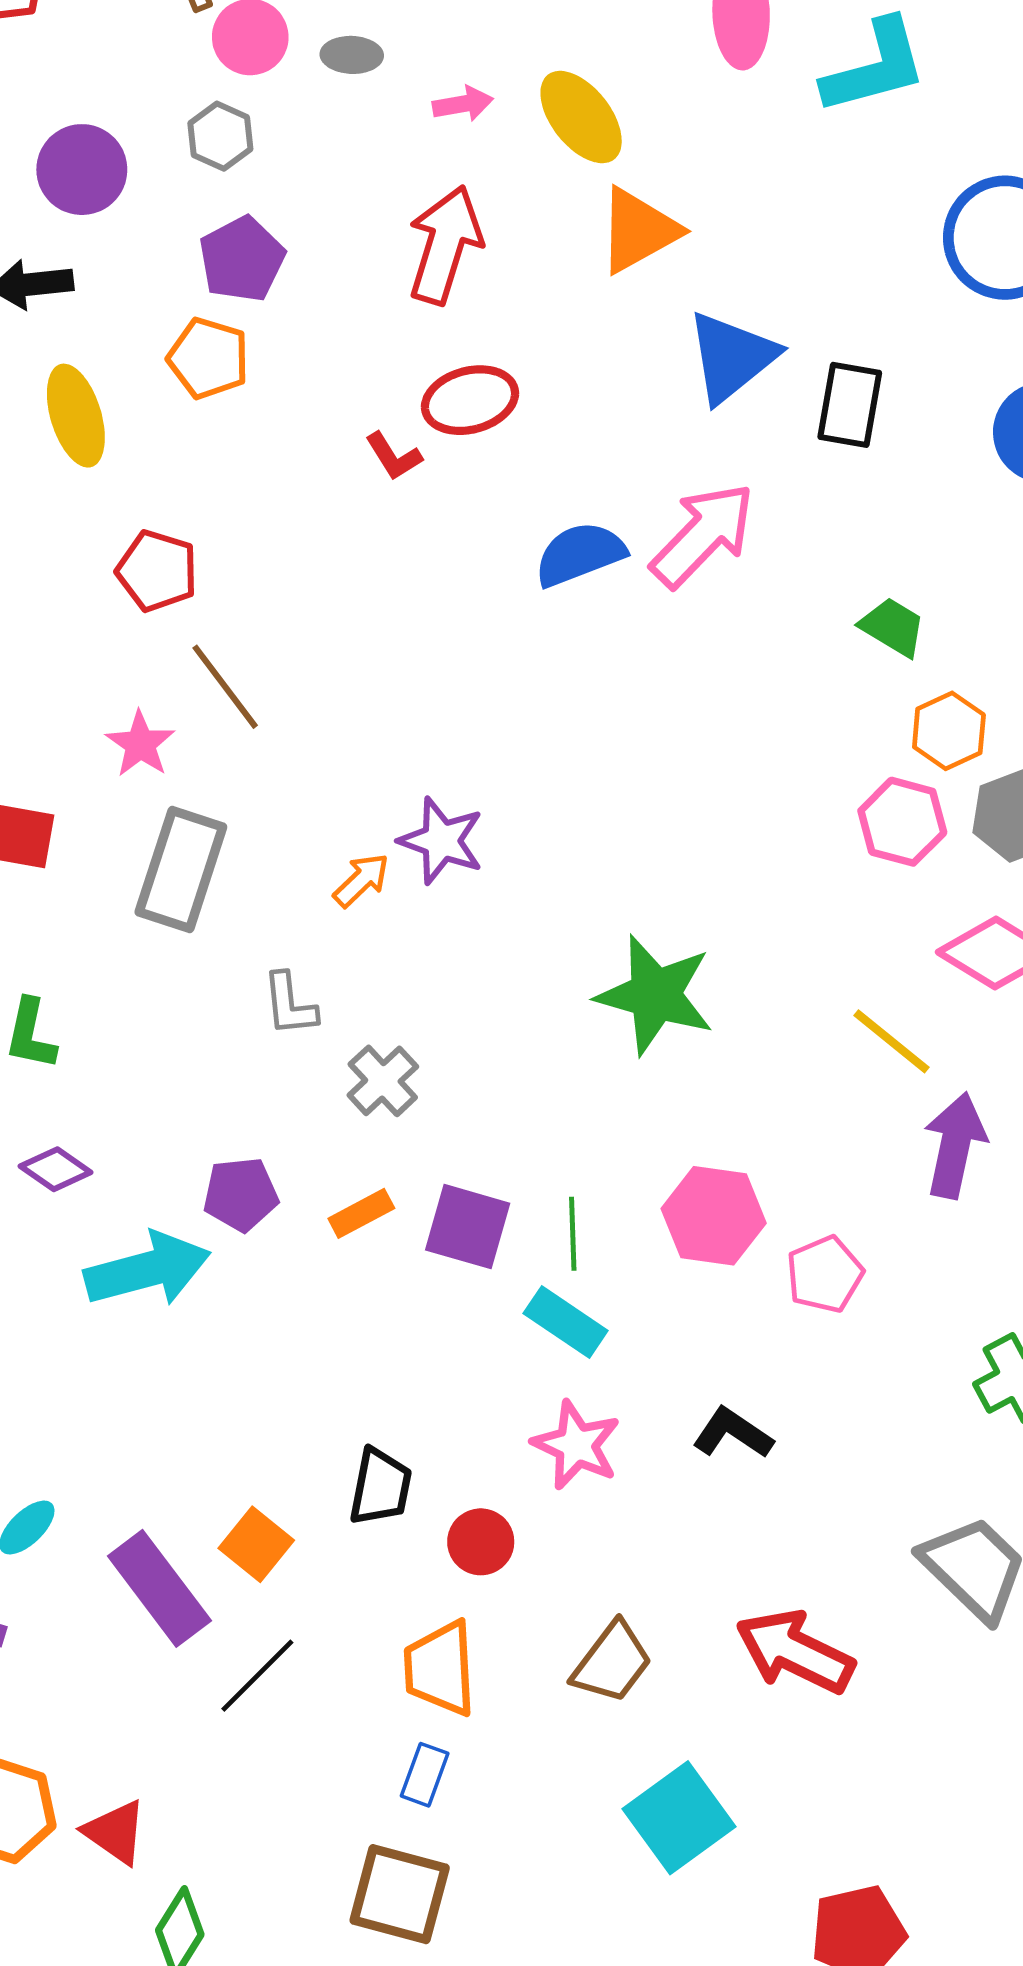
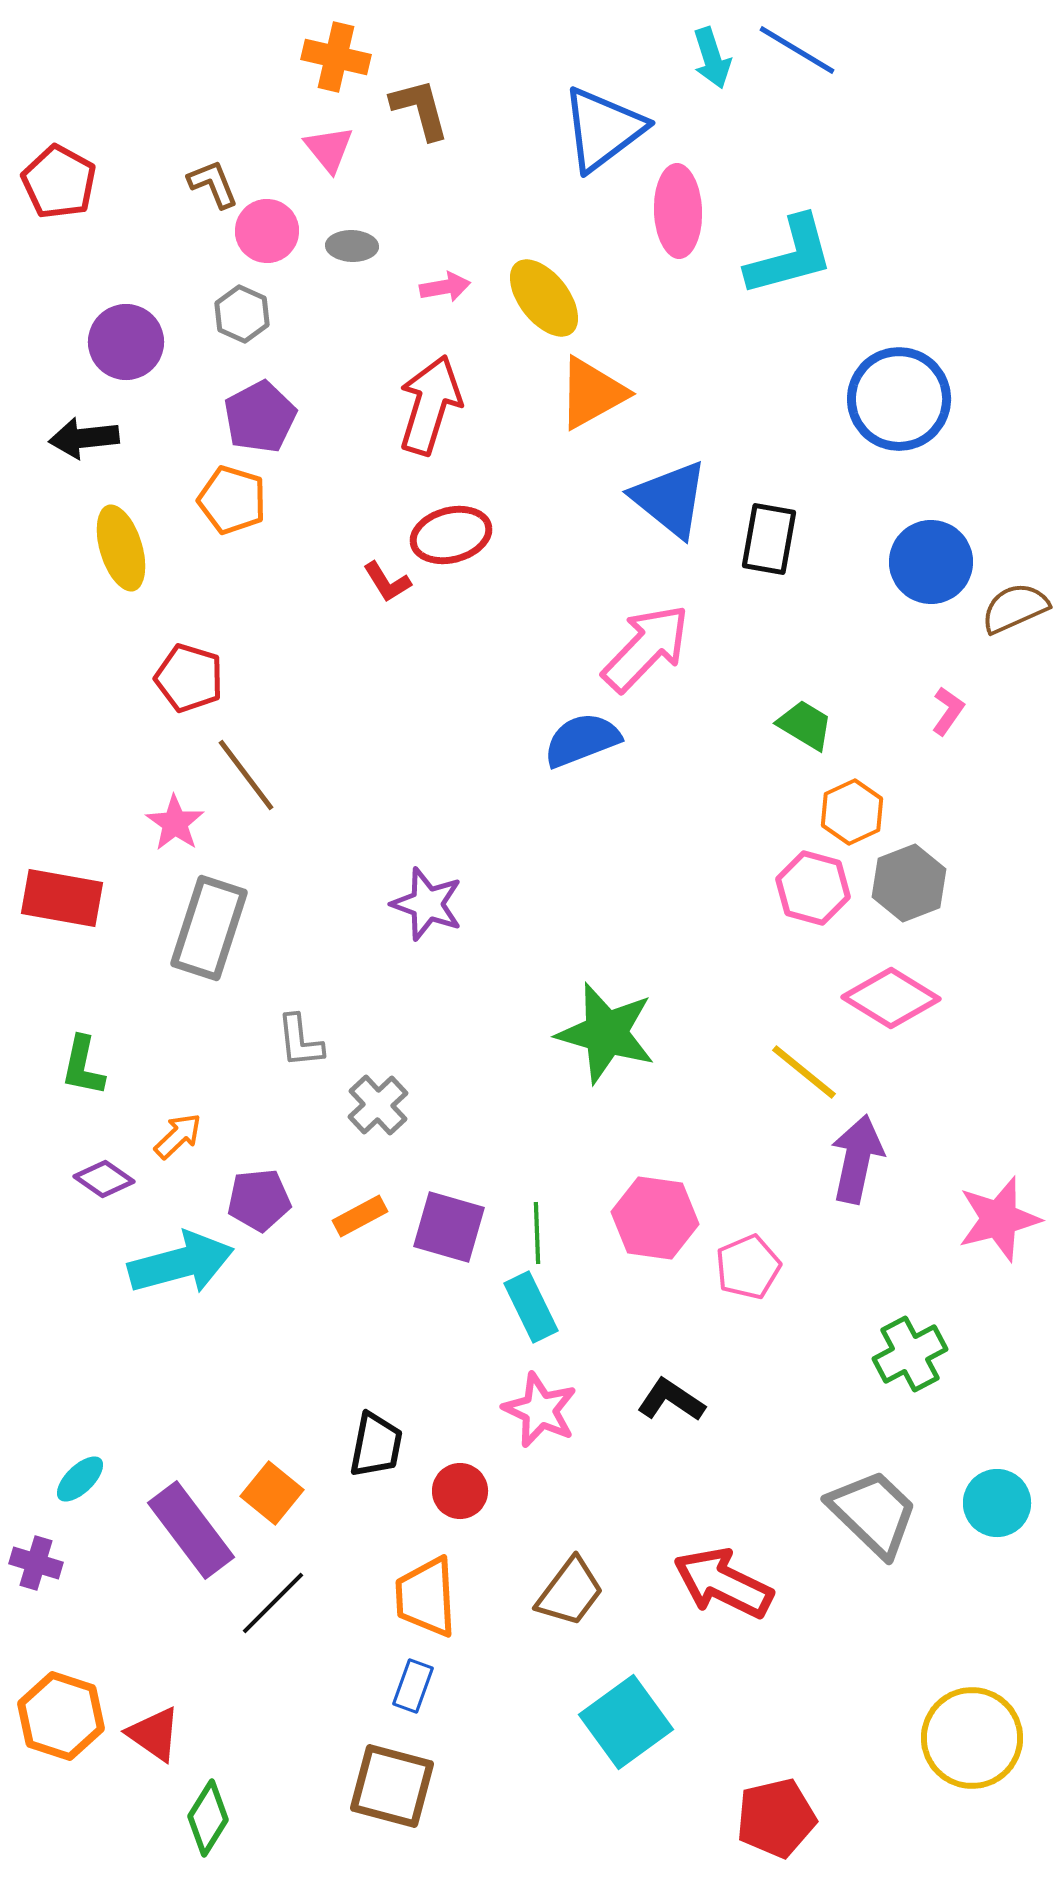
blue triangle: (732, 357) -> (670, 499), turned -42
blue semicircle: (580, 554) -> (582, 740), moved
orange arrow: (361, 880) -> (178, 1136), moved
cyan rectangle: (566, 1322) -> (531, 1307), turned 30

